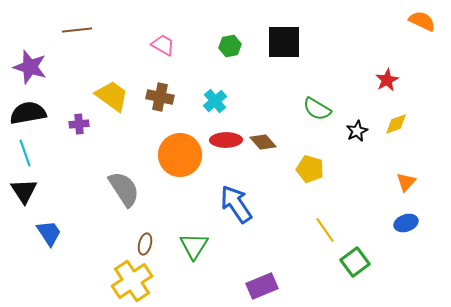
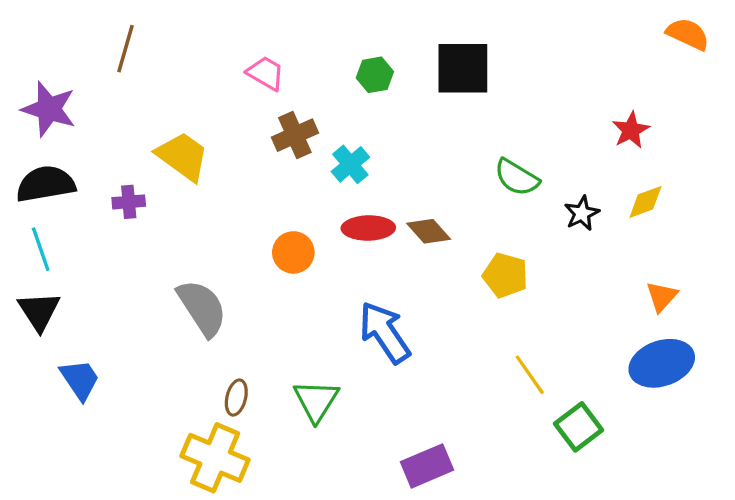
brown line: (77, 30) -> (125, 49), turned -68
brown cross: (160, 97) -> (295, 135), moved, turned -36
orange circle: (180, 155) -> (293, 252), size x0.6
blue ellipse: (406, 223) -> (662, 363), size x1.6
yellow cross: (132, 281) -> (215, 458), turned -33

